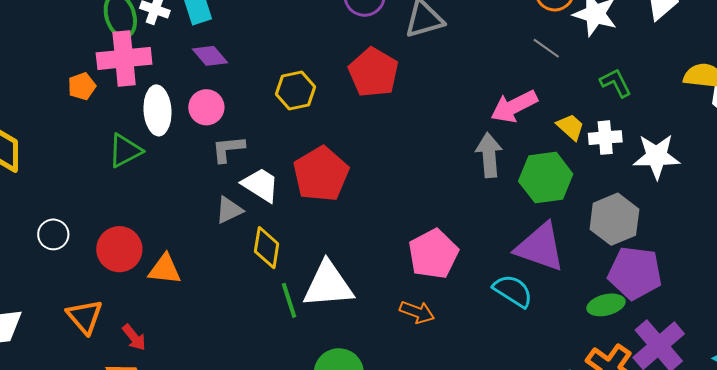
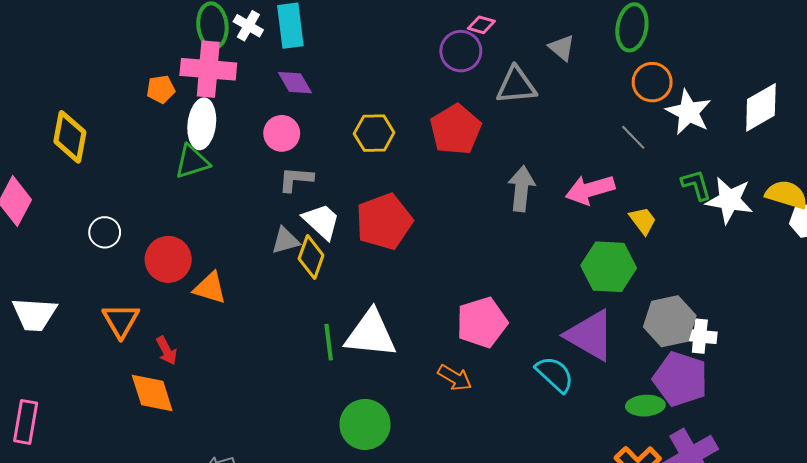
white ellipse: (157, 110) -> (202, 124), moved
white cross: (605, 138) -> (700, 336), moved
gray arrow: (489, 155) -> (521, 189), moved
white star: (657, 156) -> (729, 200), moved
yellow diamond: (267, 248) -> (311, 257), moved

